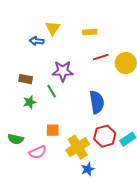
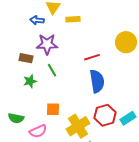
yellow rectangle: (90, 32) -> (73, 19), moved
red line: (101, 57) -> (92, 57), moved
purple star: (63, 71) -> (47, 44), moved

